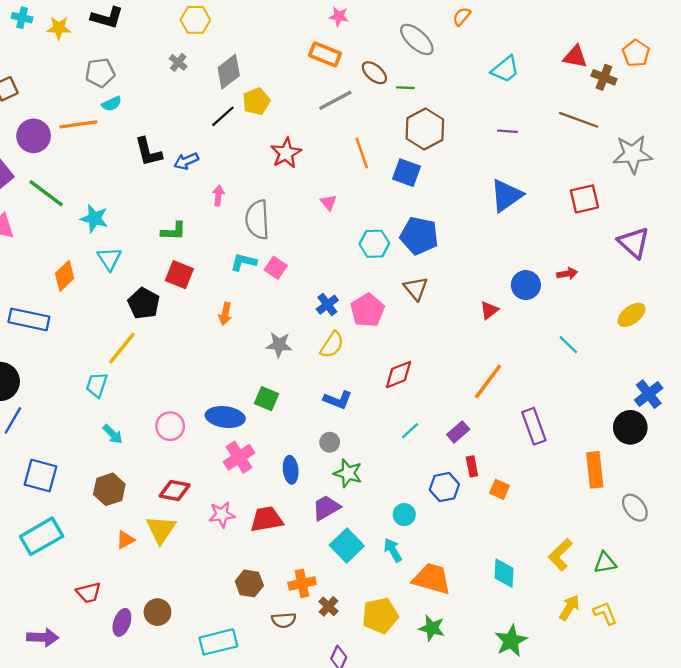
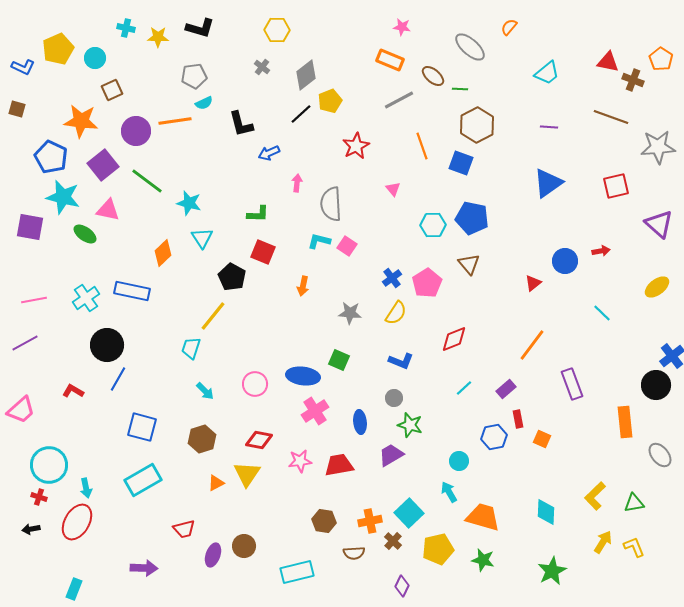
black L-shape: (148, 152) -> (241, 124), moved
cyan square: (347, 546) -> (409, 513), moved

